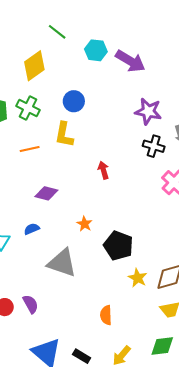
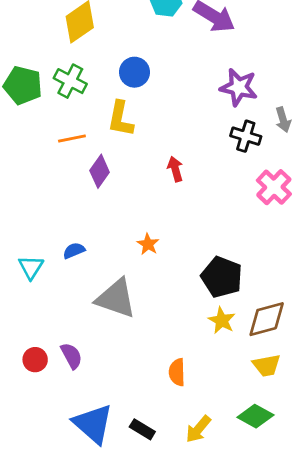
purple diamond: (46, 193) -> (100, 171), moved, turned -70
black pentagon: (118, 246) -> (222, 277), moved
green diamond: (162, 346) -> (255, 416), turned 35

